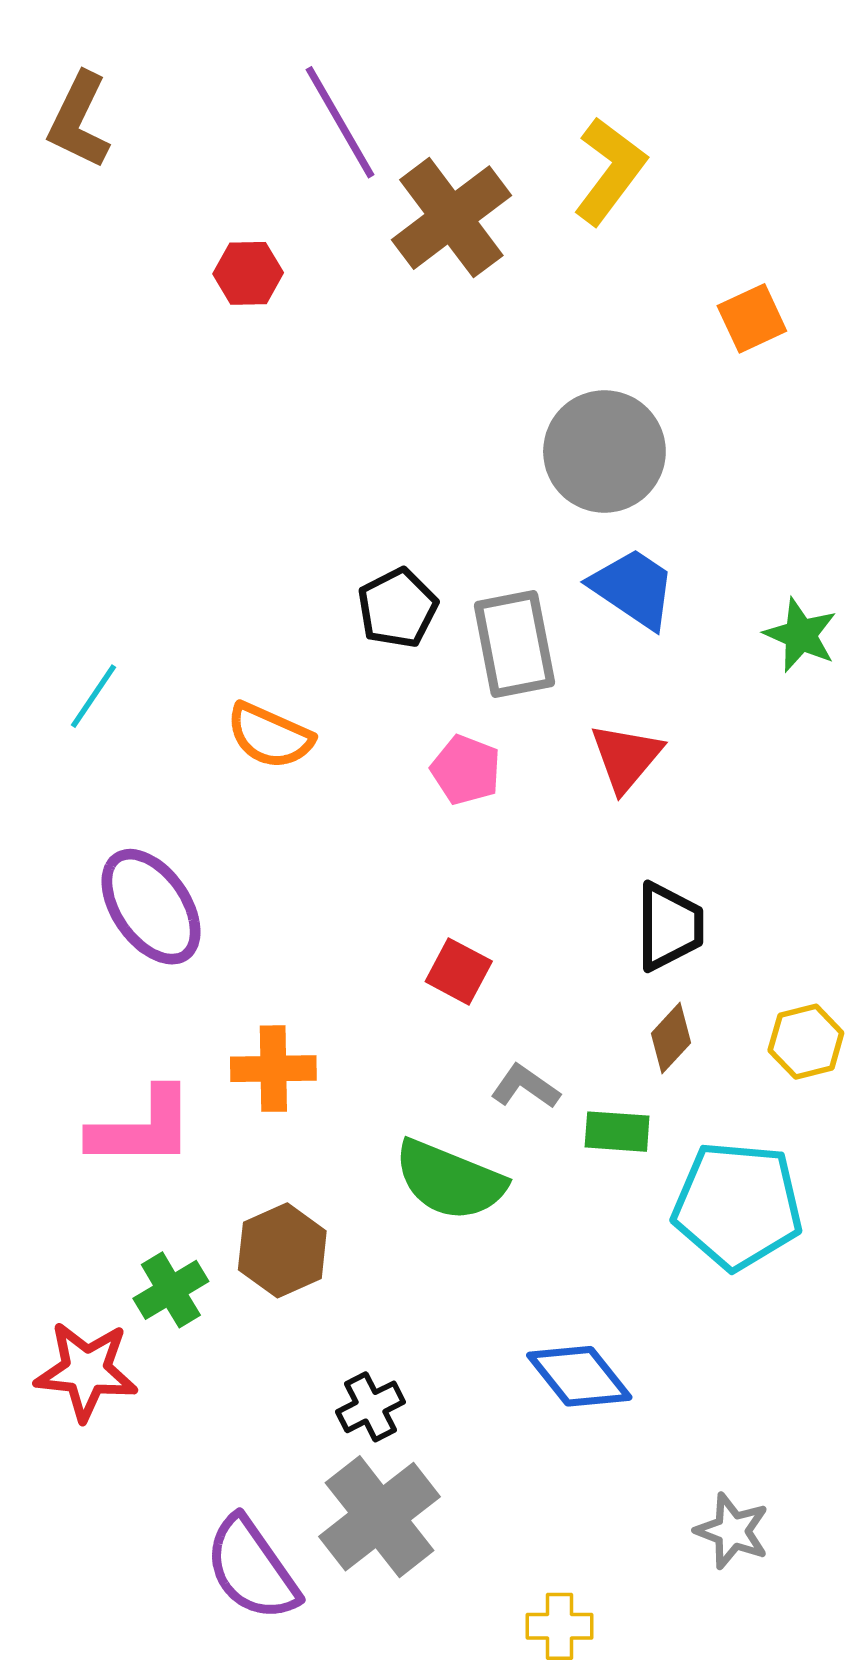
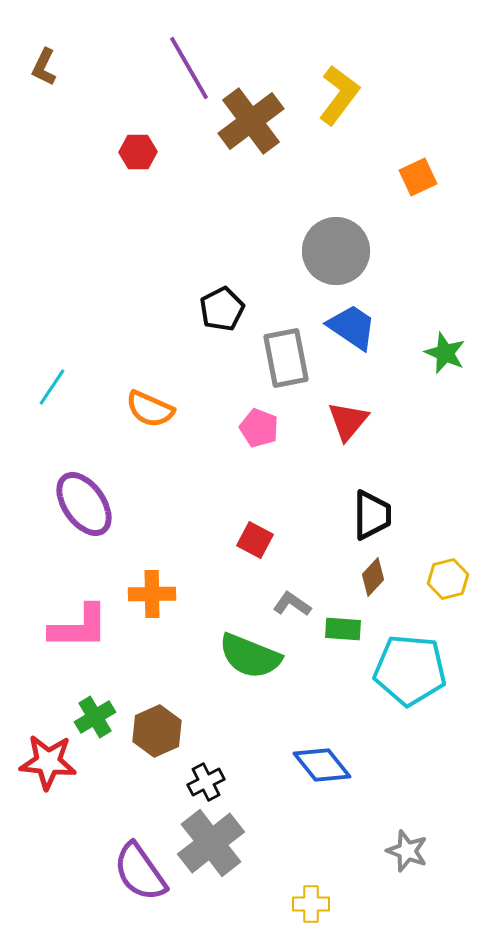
brown L-shape: (79, 120) -> (44, 67), size x0.7
black pentagon: (398, 608) -> (222, 309), moved
brown hexagon: (282, 1250) -> (157, 731), moved

